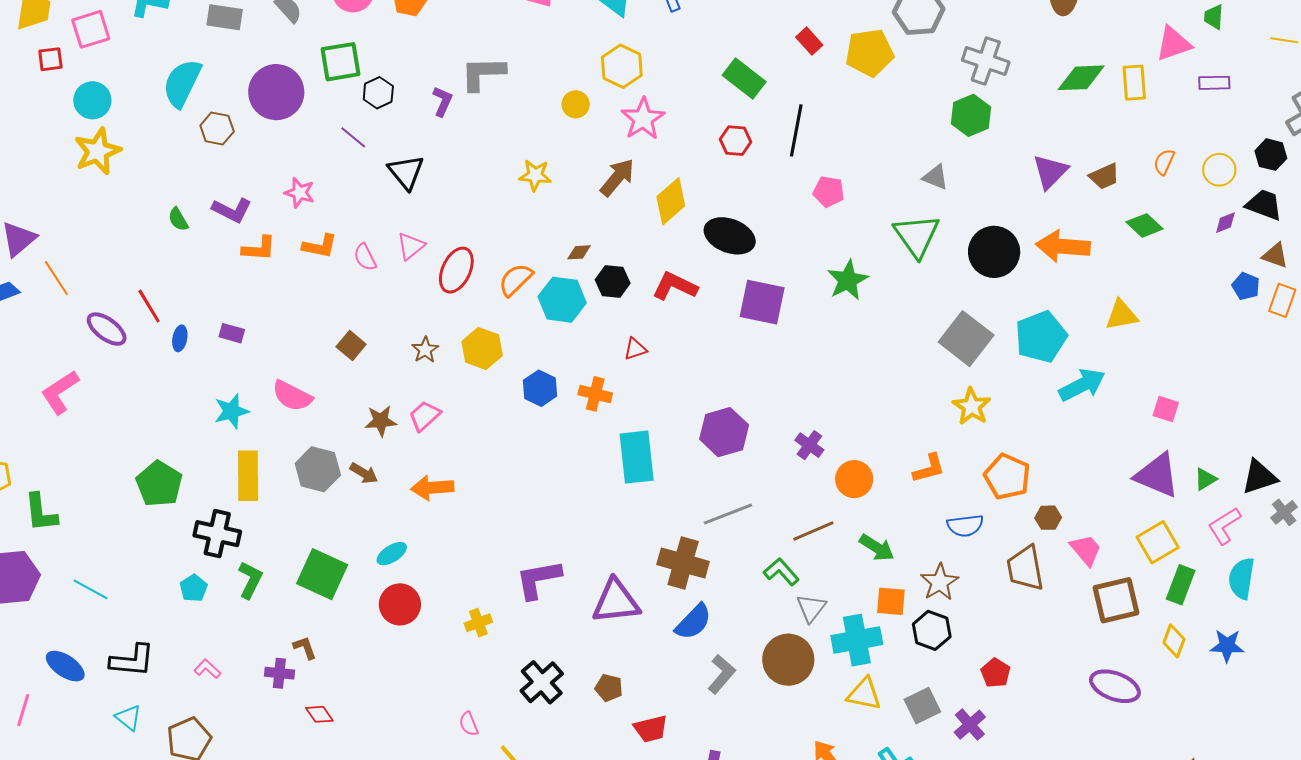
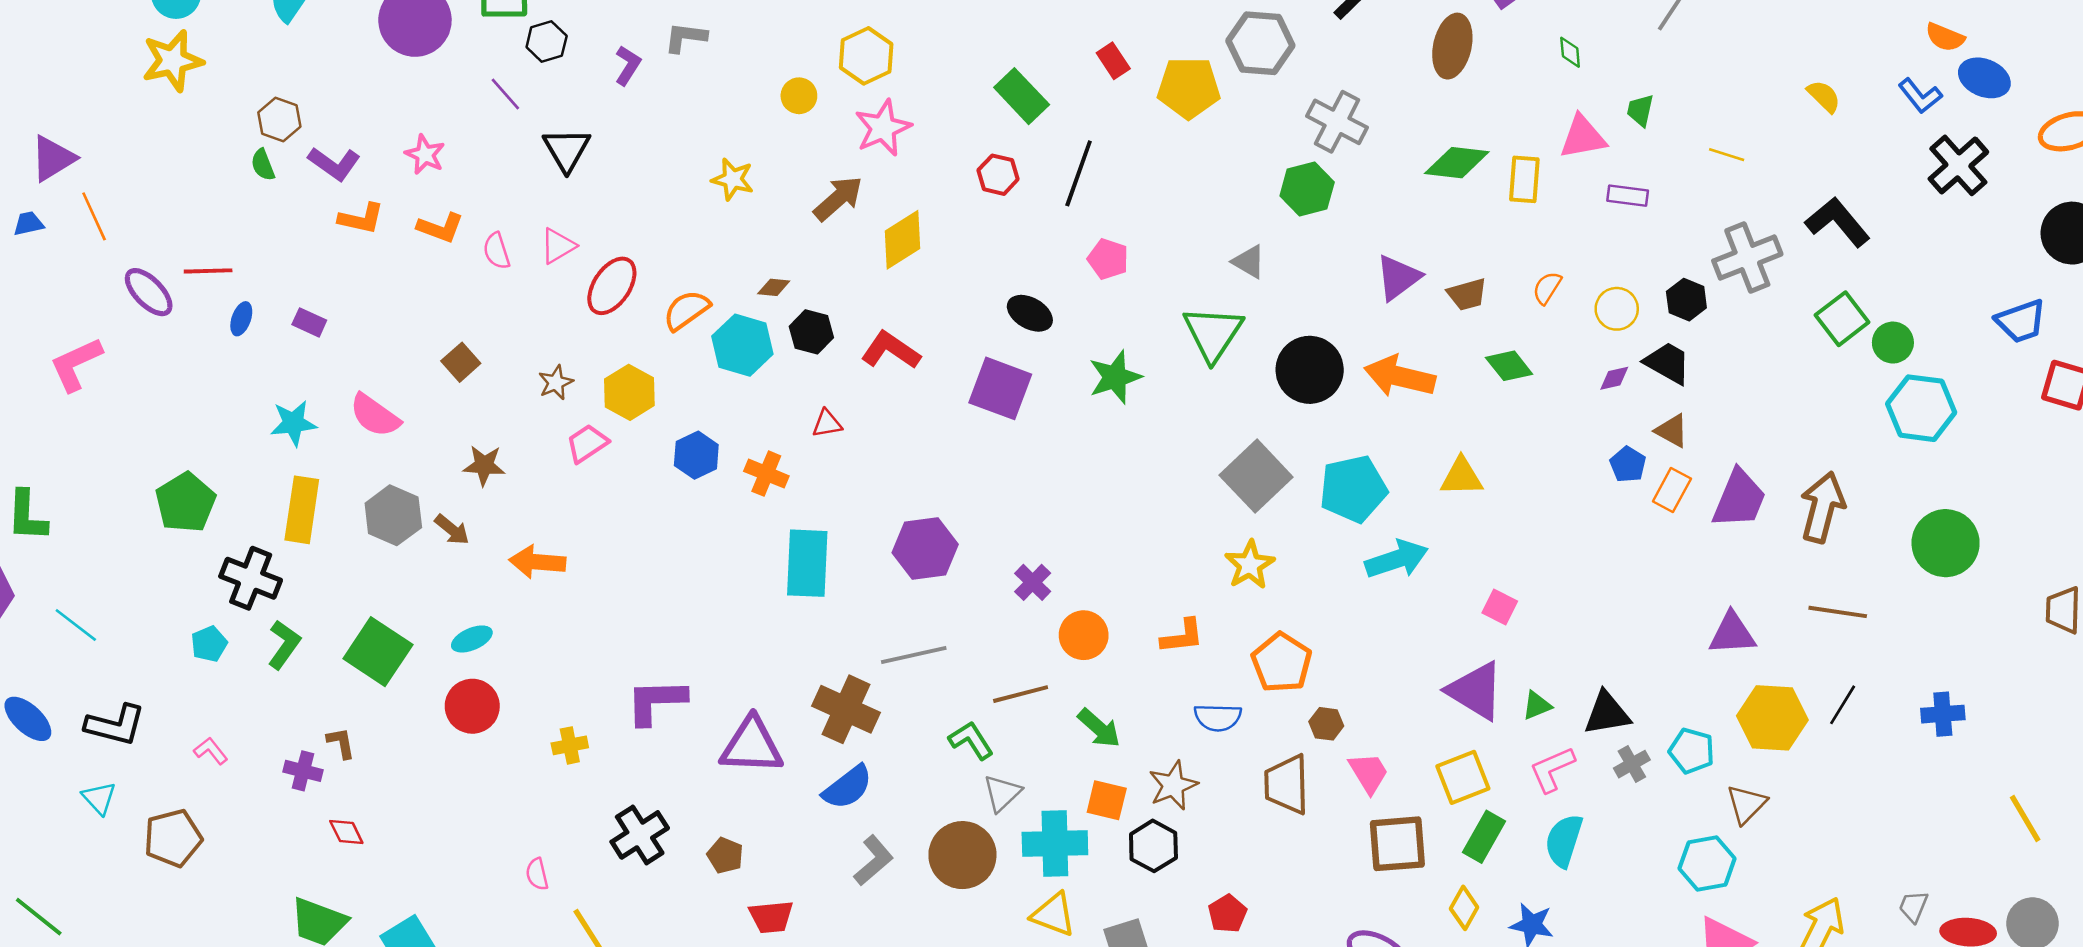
gray L-shape: (483, 73) -> (685, 37), size x0.7
brown hexagon: (217, 128) -> (279, 120), moved
black ellipse: (730, 236) -> (1030, 313), moved, size x0.7
red line: (149, 306) -> (208, 271), turned -69
pink trapezoid: (425, 416) -> (587, 443), moved

